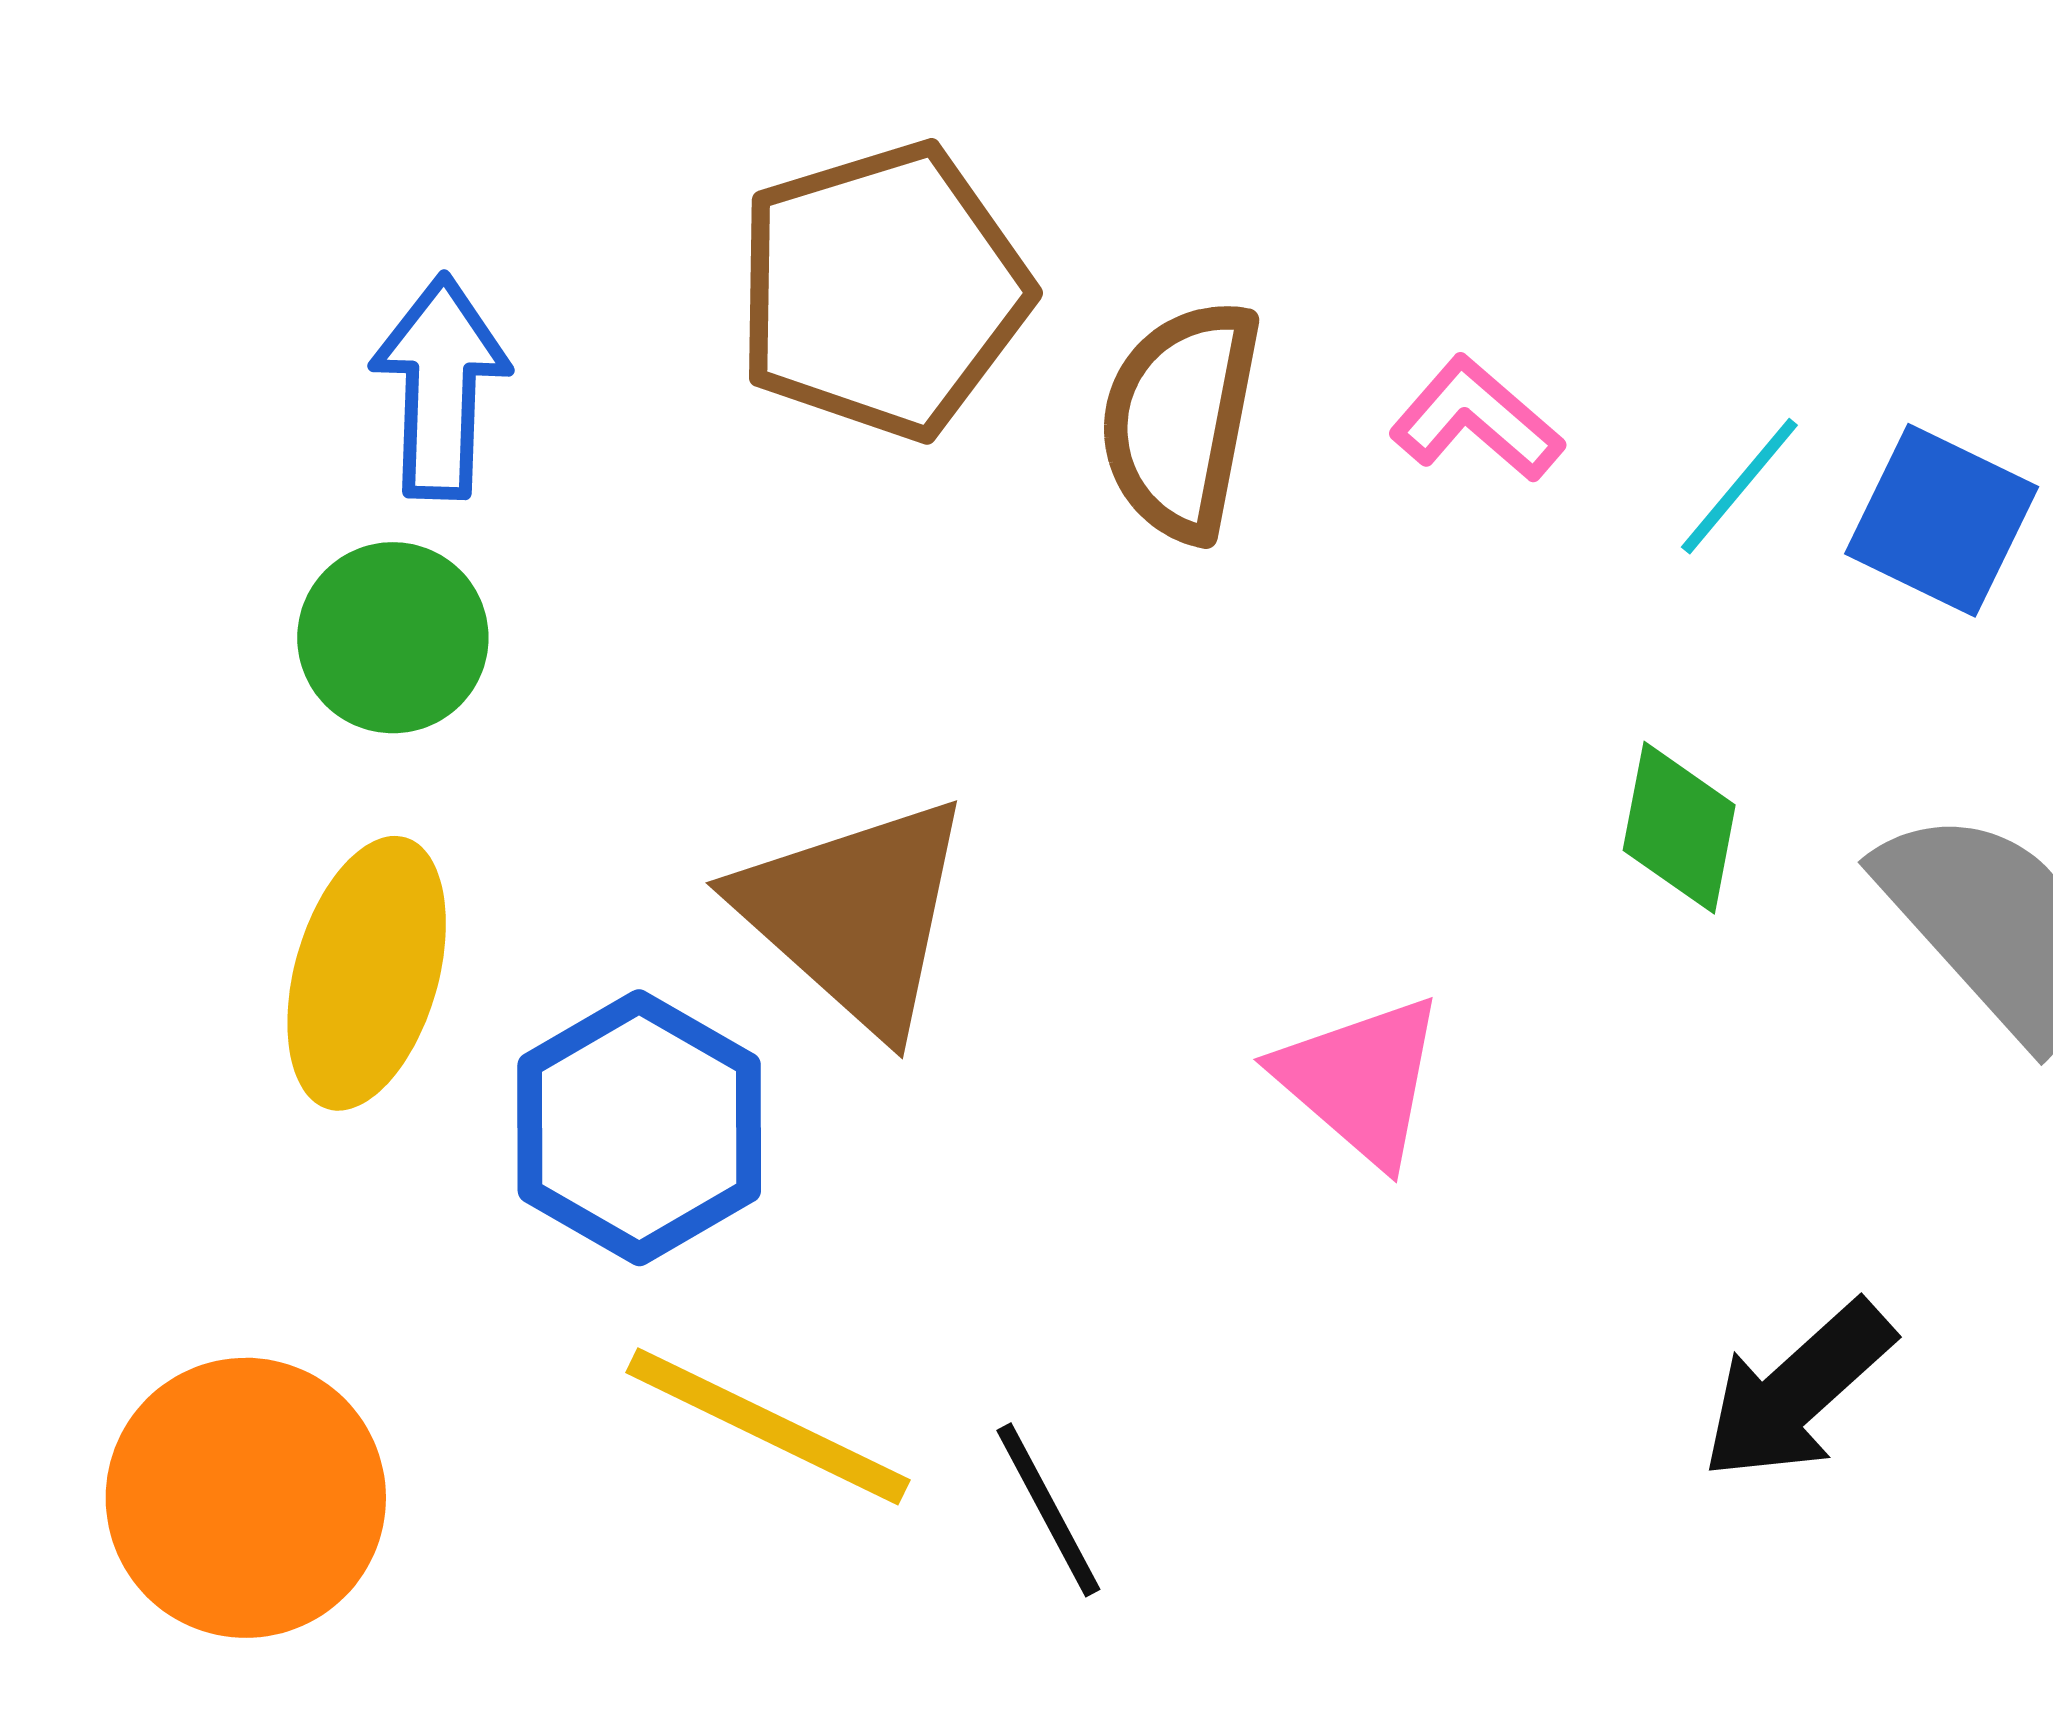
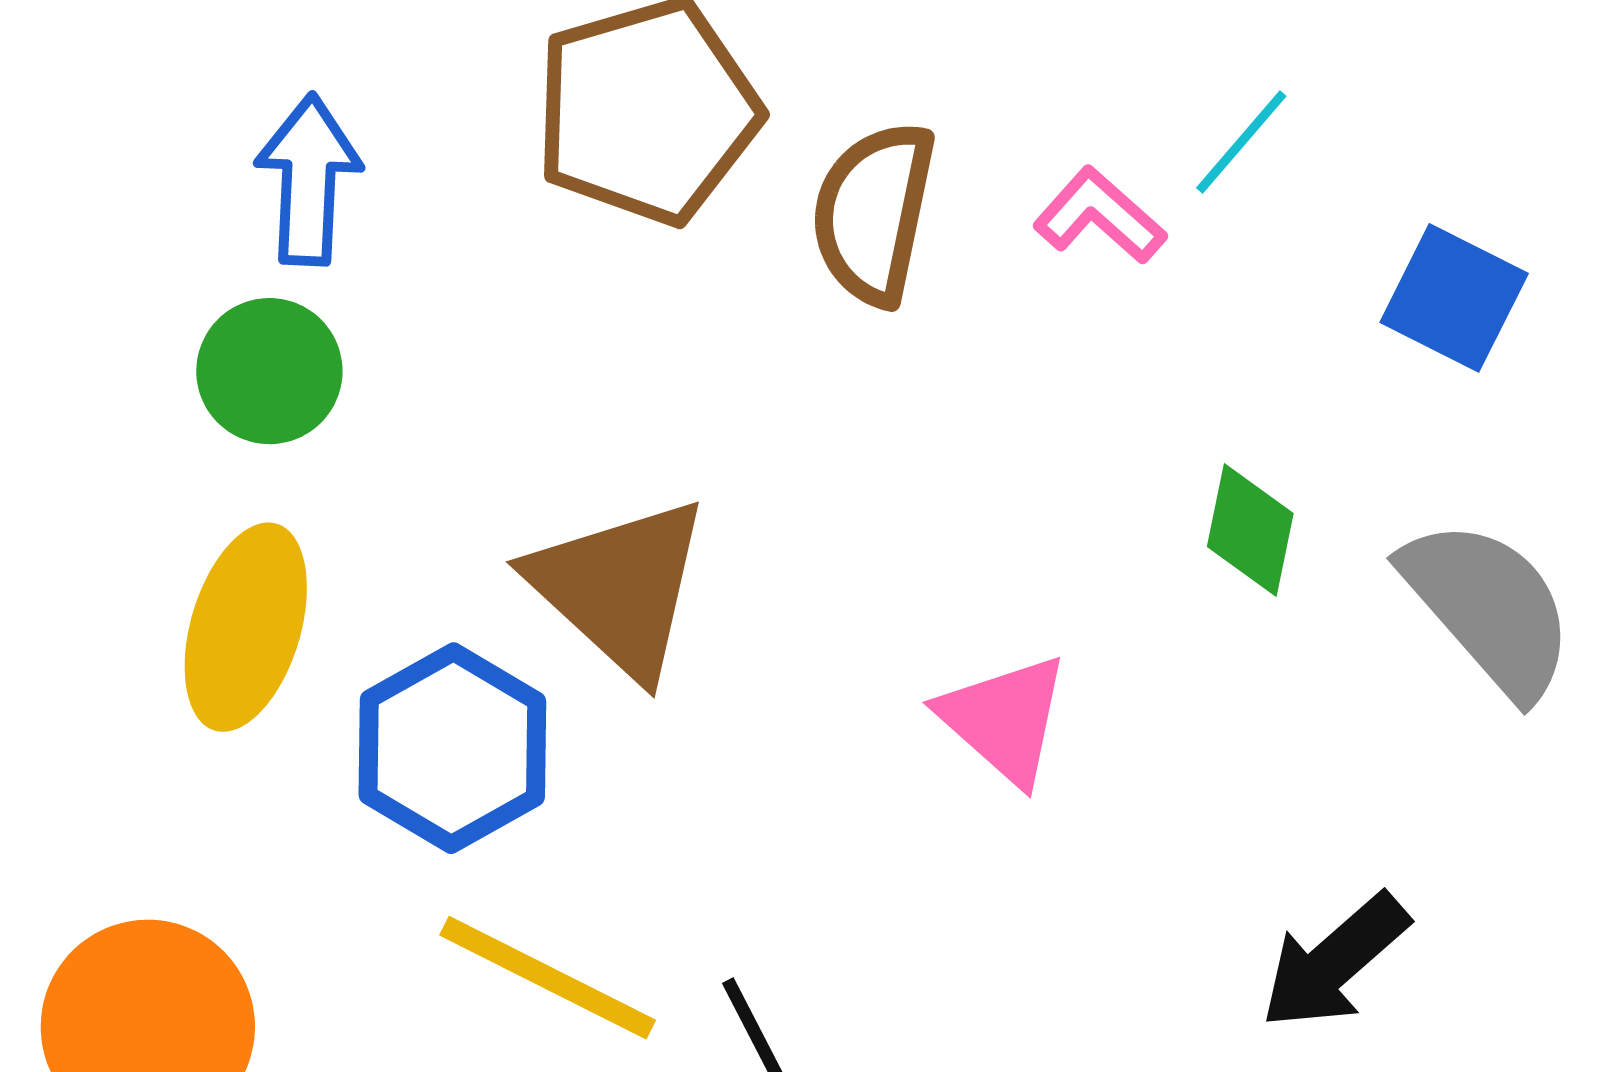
cyan line: (1739, 486) -> (1241, 142), moved

